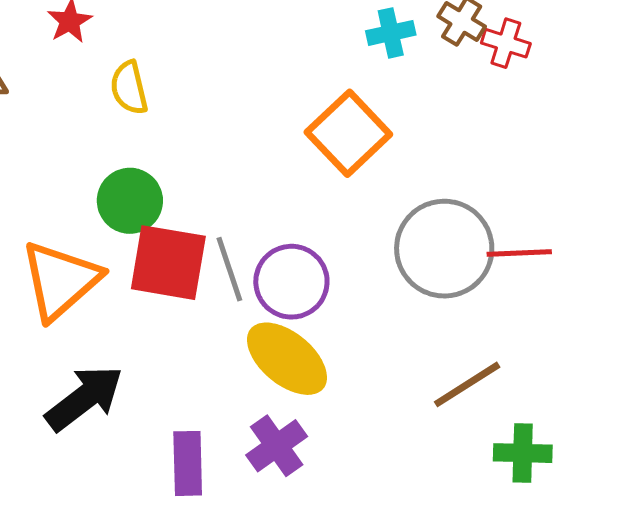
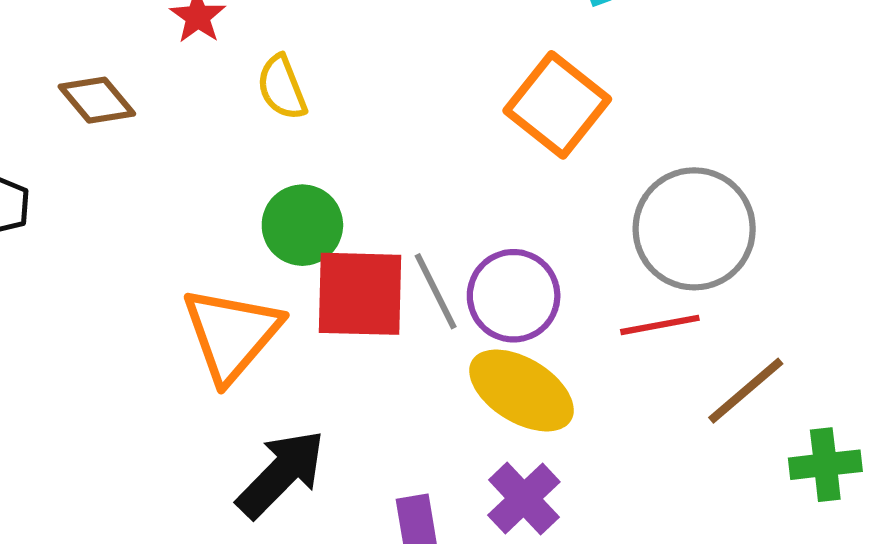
red line: (519, 253) -> (660, 325), moved

